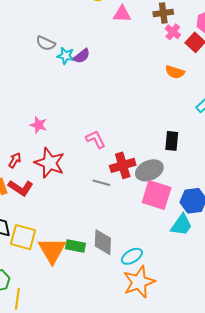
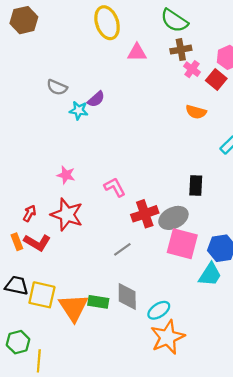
cyan star: (66, 56) -> (79, 110), moved
pink star: (38, 125) -> (66, 175), moved
gray line: (101, 183) -> (122, 249), moved, turned -48

